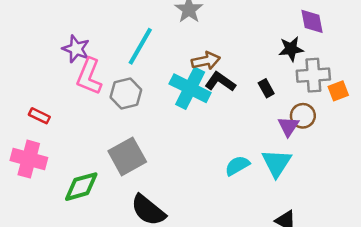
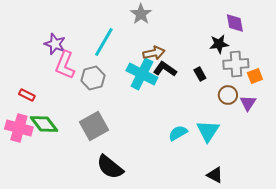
purple triangle: (288, 126) -> (248, 103), moved
green diamond: (81, 187) -> (44, 124), moved, turned 68

